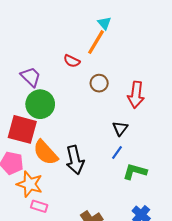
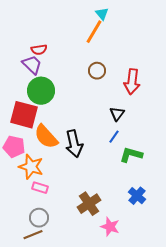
red semicircle: (72, 61) -> (39, 50), moved, turned -35

